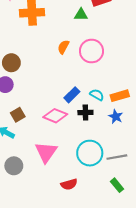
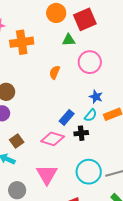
pink circle: (91, 51) -> (90, 62), moved
cyan semicircle: (97, 95) -> (91, 115), turned 104
blue star: (116, 117) -> (96, 97), moved

